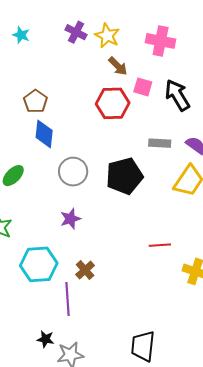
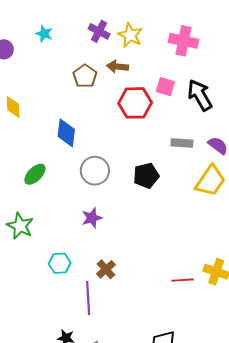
brown arrow: (118, 66) -> (118, 67), moved, turned 140
brown pentagon: (35, 101) -> (85, 76), moved
black pentagon: (124, 176) -> (146, 176), size x0.7
red line: (160, 245) -> (183, 280), moved
cyan hexagon: (39, 264) -> (60, 263), size x0.6

